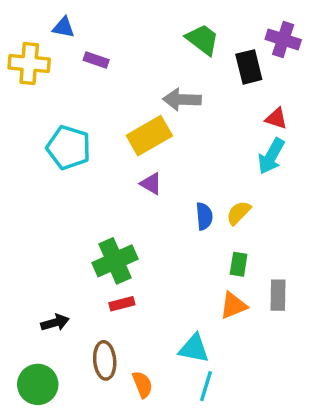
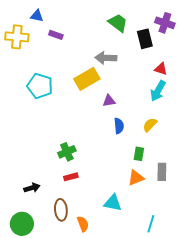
purple triangle: (151, 184) -> (109, 101), moved, turned -40
yellow semicircle: (239, 213) -> (150, 125), moved
green cross: (115, 261) -> (67, 152), size x0.7
cyan line: (206, 386) -> (151, 224), moved

